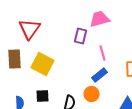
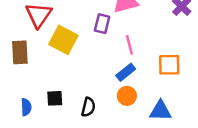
yellow square: (43, 64) -> (63, 40), moved
orange circle: (92, 94) -> (127, 96), moved

